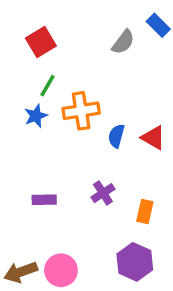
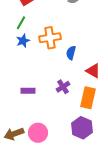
green line: (48, 86) -> (21, 23), moved
red triangle: (153, 138) -> (93, 71), moved
orange rectangle: (145, 212) -> (88, 98), size x1.5

